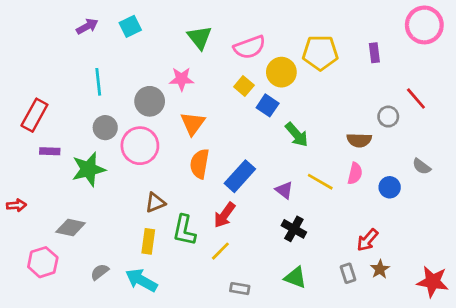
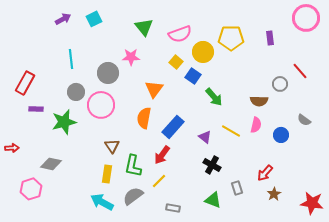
orange triangle: (193, 123) -> (154, 89), moved
brown triangle: (155, 203) -> (112, 146), turned -42
gray semicircle: (100, 272) -> (133, 196), moved, size x1.5
gray rectangle: (348, 273) -> (237, 188), moved

